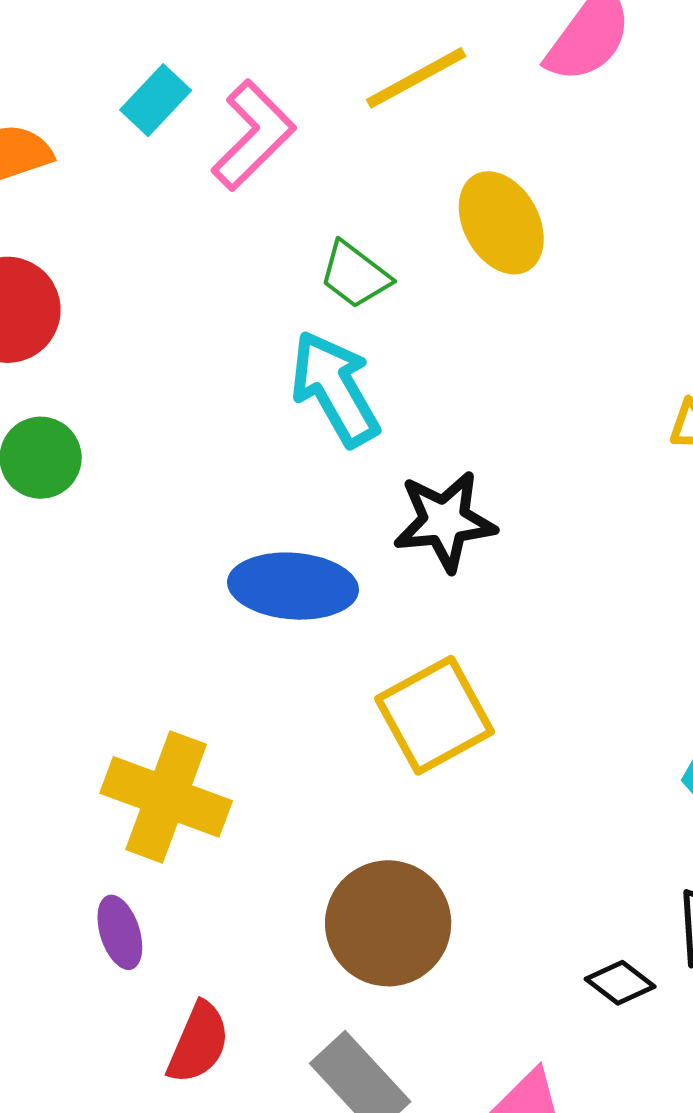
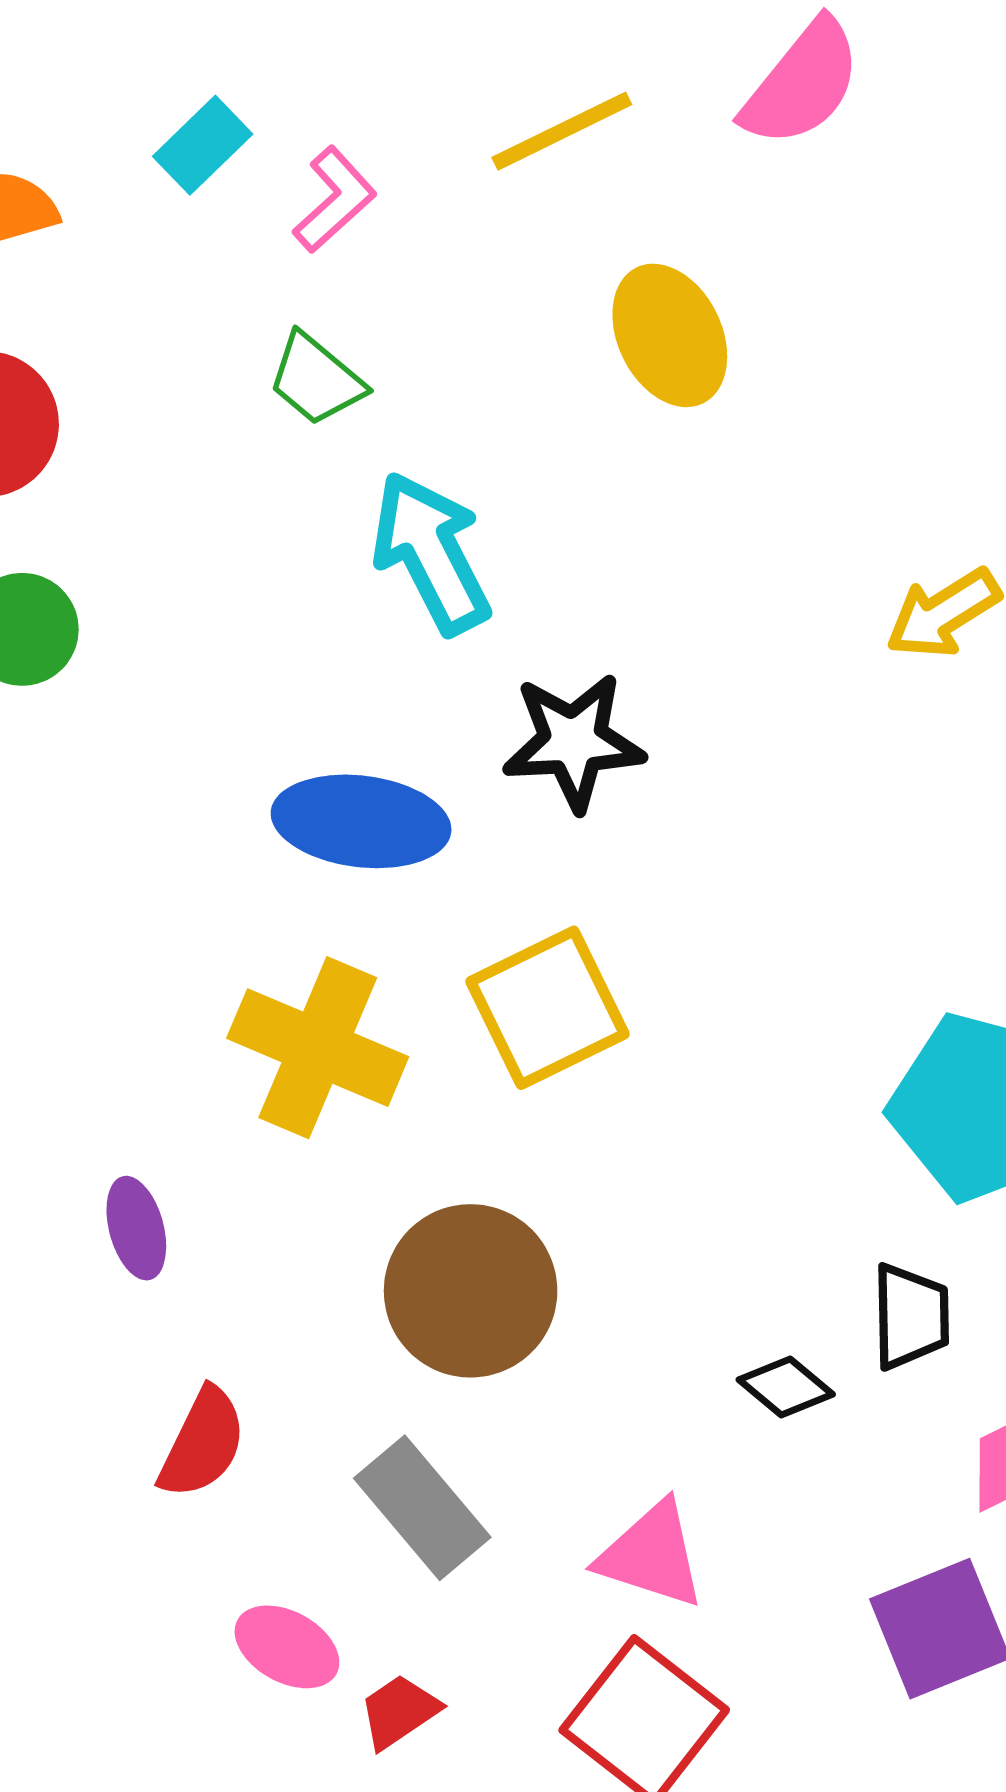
pink L-shape: (253, 135) -> (335, 200), size x0.7
green trapezoid: (355, 275) -> (316, 379), moved
yellow cross: (166, 797) -> (318, 1048), moved
purple ellipse: (120, 932) -> (136, 1228), moved

